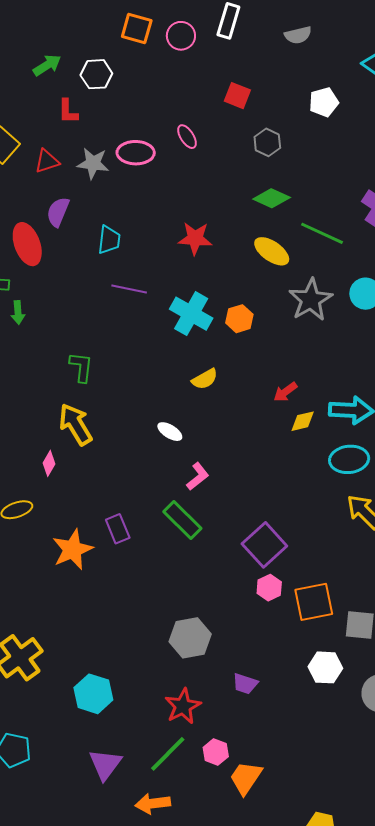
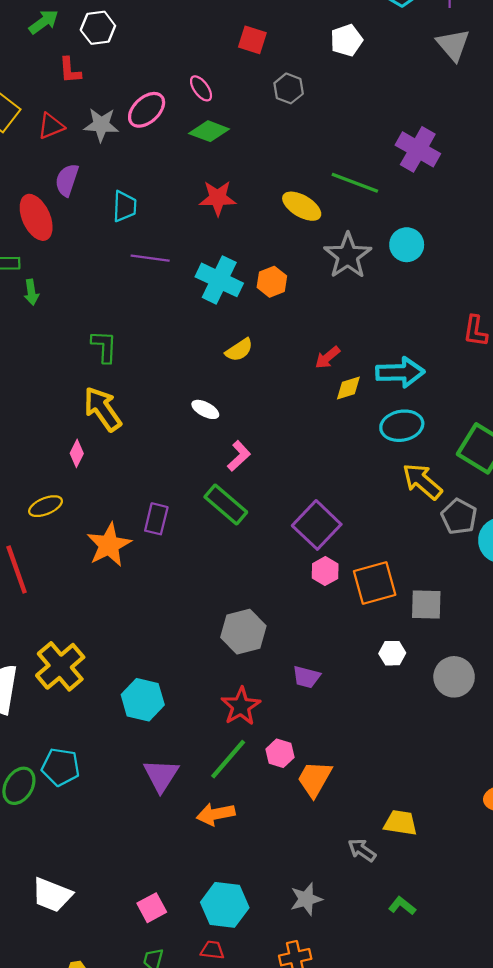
pink ellipse: (136, 153) -> (147, 110), turned -39
green diamond: (272, 198) -> (209, 131), moved
purple rectangle: (118, 529) -> (156, 519), turned 40
white hexagon: (325, 667) -> (392, 653), size x0.7

